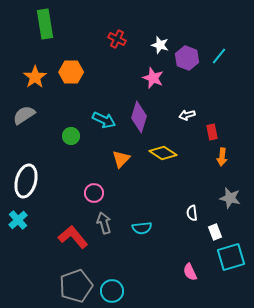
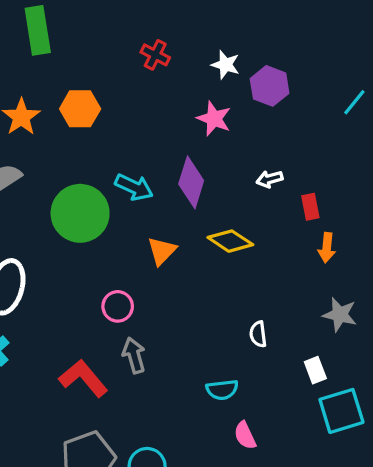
cyan line: (219, 56) -> (354, 102), moved
green circle: (71, 136) -> (80, 213), size x2.0
white semicircle: (192, 213) -> (258, 334), moved
cyan semicircle: (142, 228) -> (222, 390), moved
pink semicircle: (190, 272) -> (245, 435), moved

